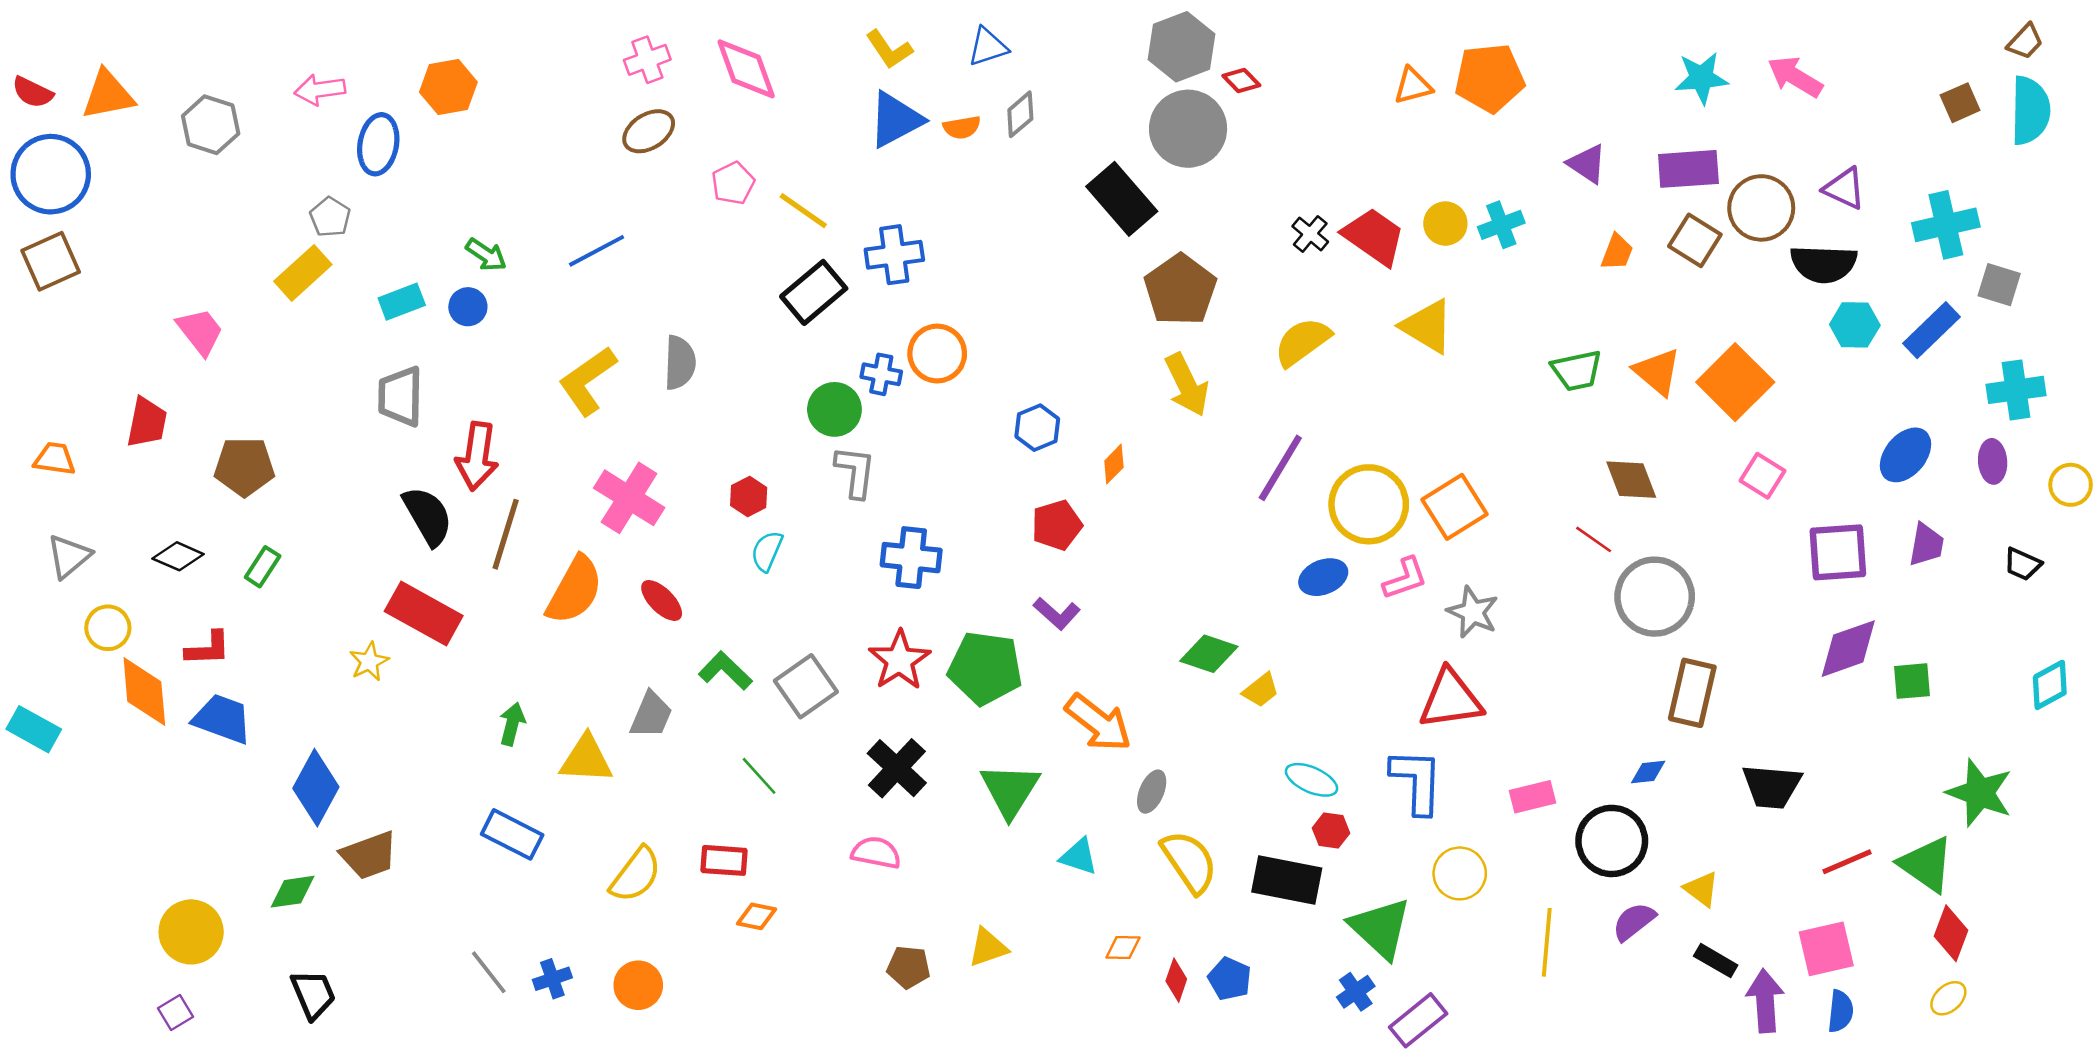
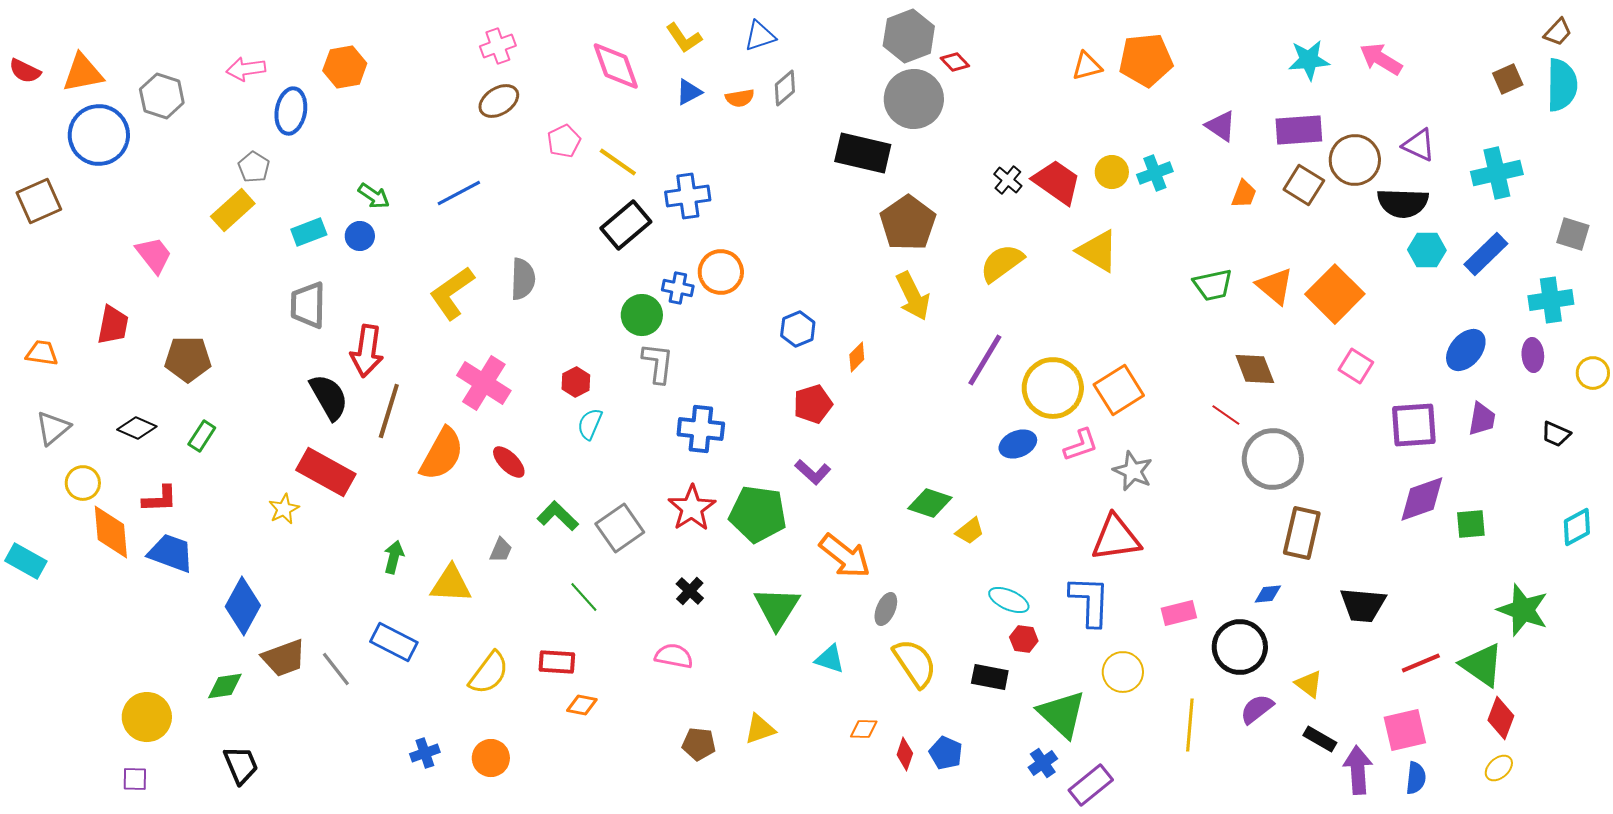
pink diamond: (746, 69) -> (616, 66), moved
blue triangle: (896, 120) -> (689, 92), size x0.6
blue circle: (51, 174) -> (99, 135), moved
black rectangle: (1122, 199) -> (863, 153), turned -36
gray square: (1999, 285) -> (1573, 234), moved
gray trapezoid: (651, 715) -> (501, 550), size x0.7
black cross: (897, 768) -> (690, 591), size x0.6
black rectangle: (1287, 880) -> (990, 677), size x0.7
gray line: (489, 972) -> (336, 669), moved
purple square: (175, 1013) -> (135, 779), turned 32

